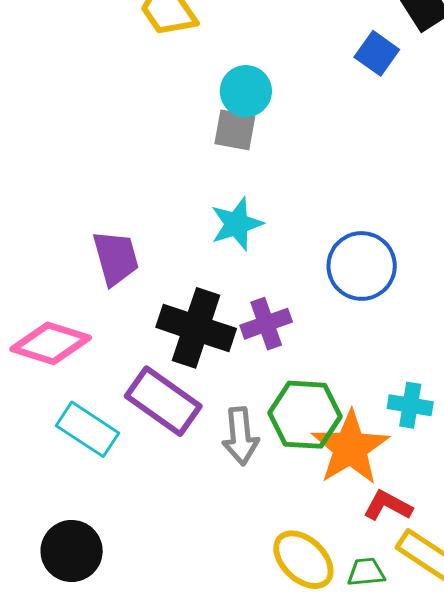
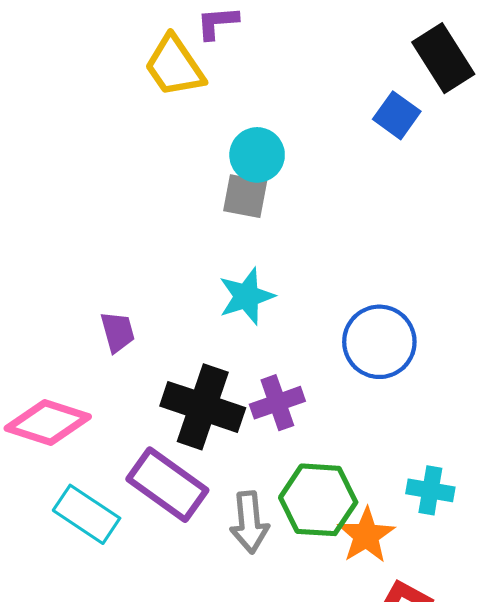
purple trapezoid: (116, 258) -> (118, 332), size x0.7
orange star: (350, 448) -> (366, 535), size x0.7

